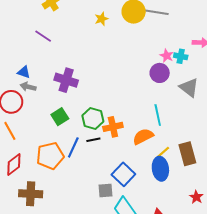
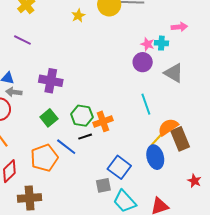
orange semicircle: (143, 136) -> (168, 127), moved
blue line: (73, 147) -> (66, 147), turned -70

